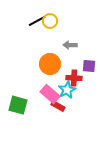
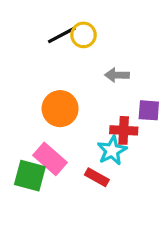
orange circle: (50, 64) -> (60, 109), moved
pink rectangle: (50, 94) -> (50, 159), moved

